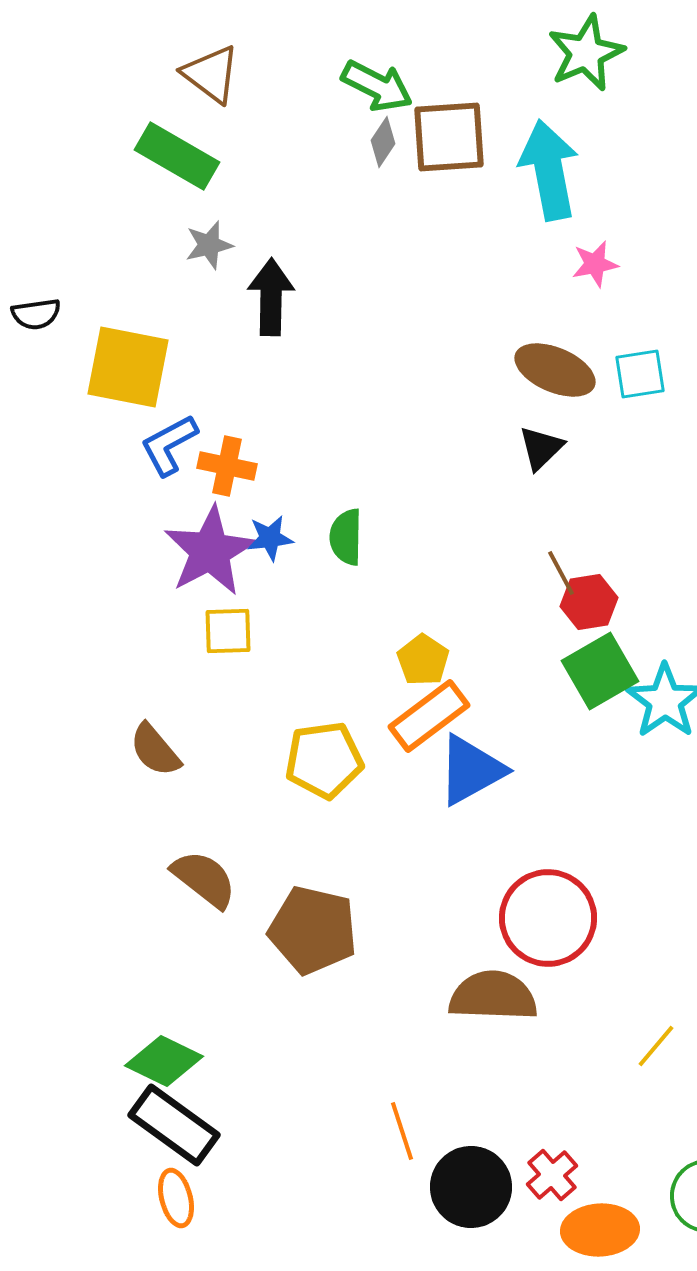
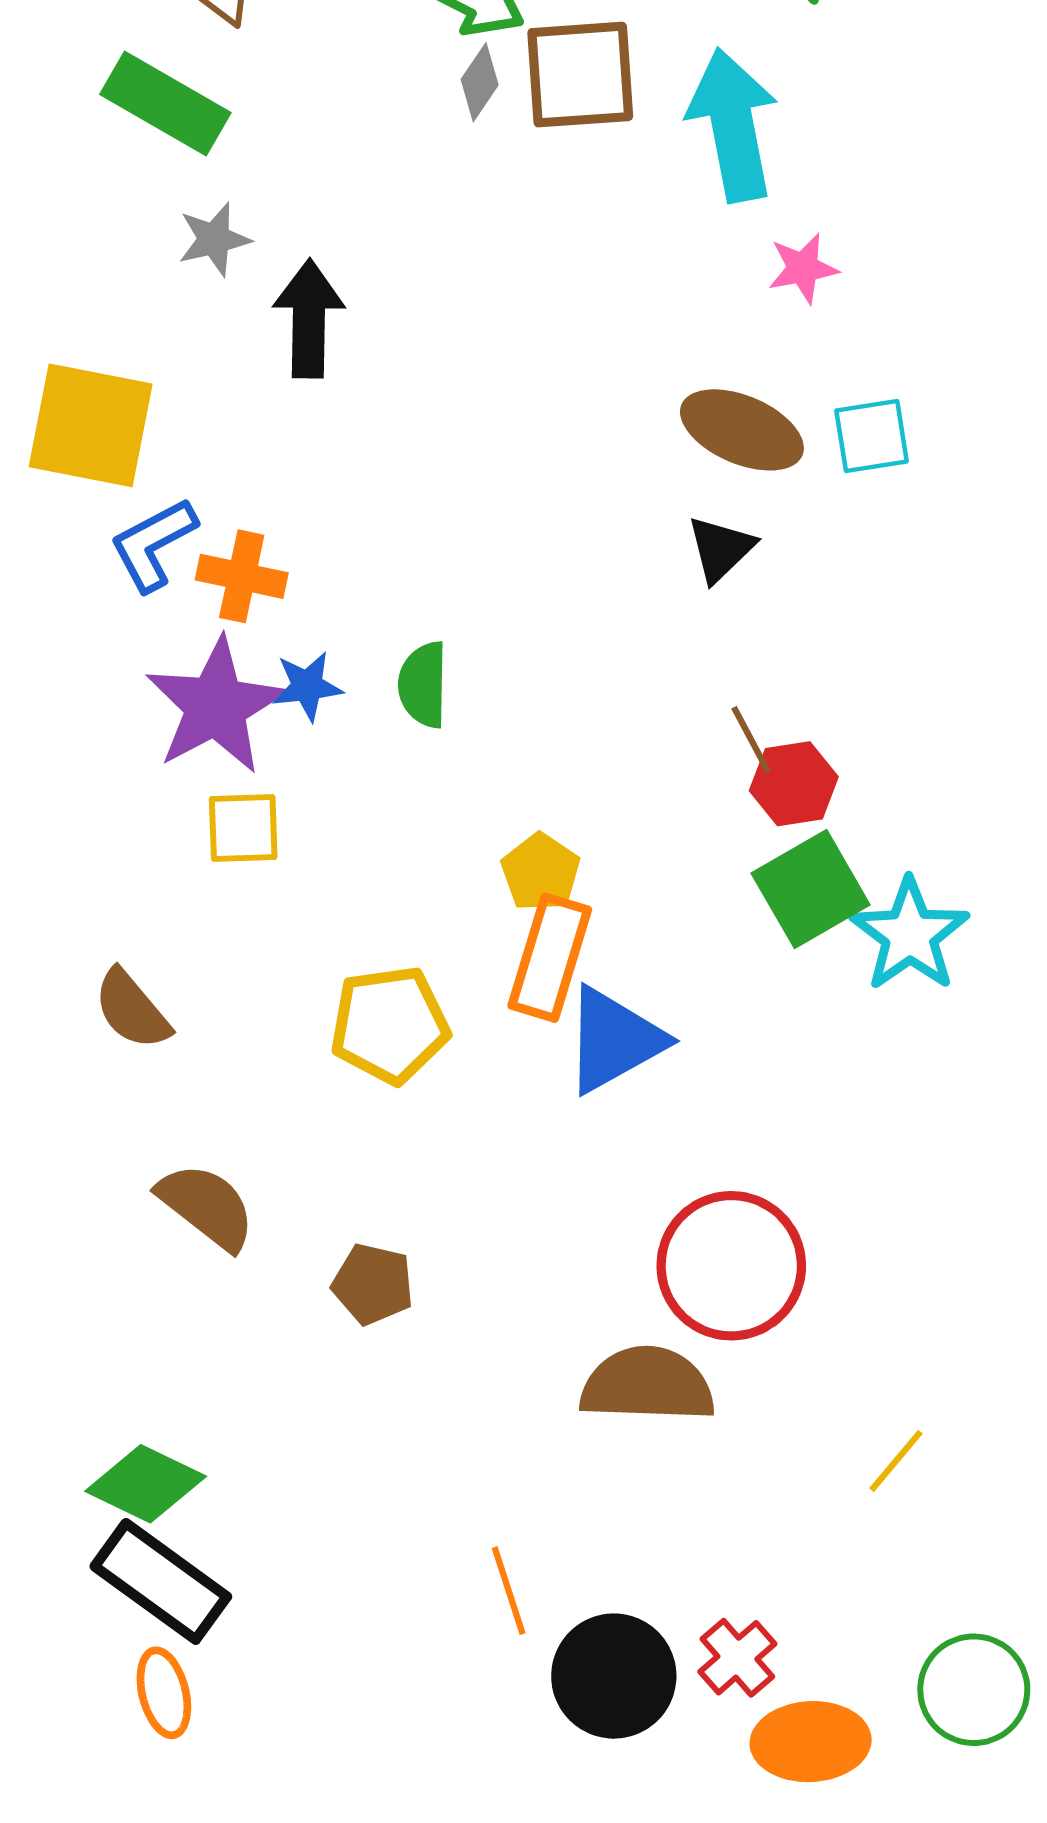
orange rectangle: (429, 716) -> (550, 958), turned -36
brown pentagon: (313, 930) -> (373, 1284), size x0.6

